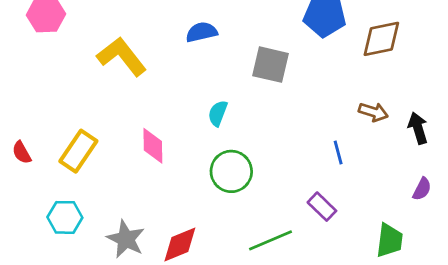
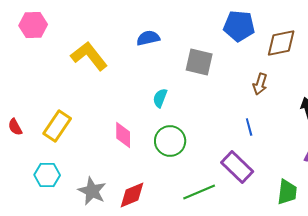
brown arrow: (373, 112) -> (260, 84), moved, turned 90
pink diamond: (153, 146) -> (123, 135), moved
purple rectangle: (322, 207) -> (237, 167), size x1.5

